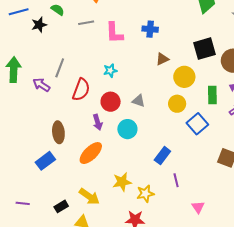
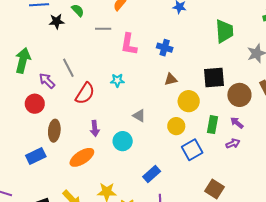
gray line: (60, 68) -> (68, 68), turned -60
red circle: (111, 102) -> (35, 104), moved

